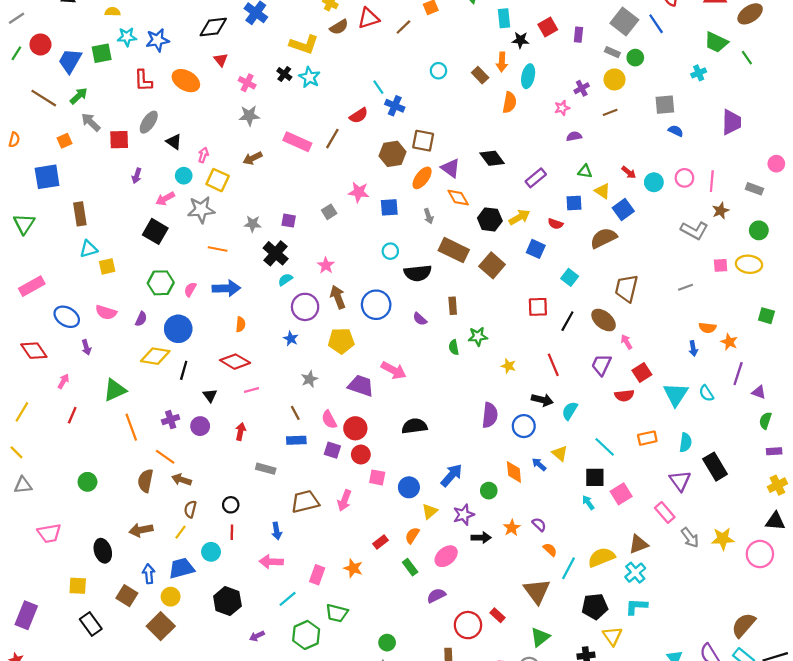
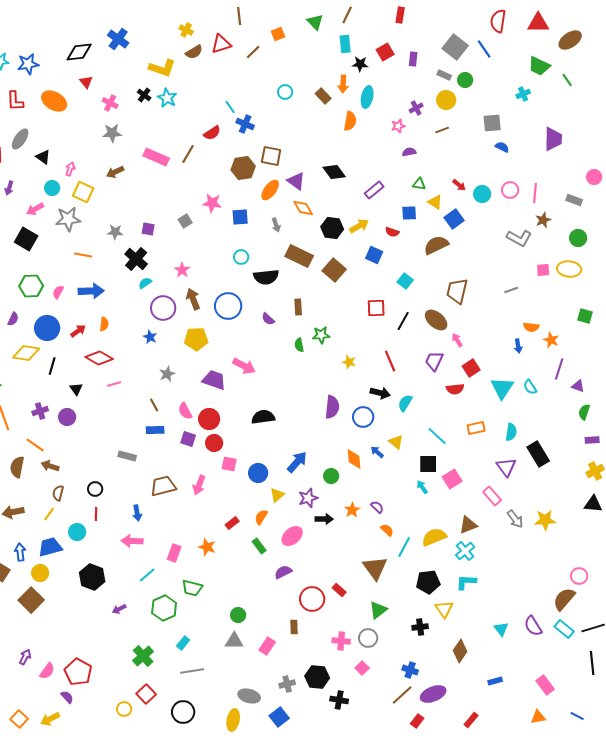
red arrow: (241, 432) -> (78, 331), moved, turned 42
pink circle: (760, 554) -> (579, 576), moved, size x0.7

